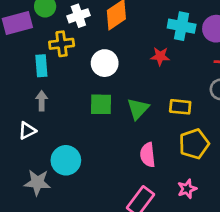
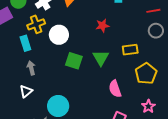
red star: (160, 56) -> (102, 26), moved
white circle: (105, 63) -> (59, 35), moved
green square: (101, 104) -> (74, 61), turned 30

